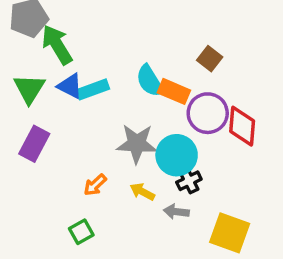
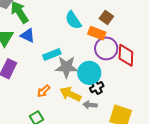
cyan semicircle: (150, 81) -> (73, 20), moved
cyan rectangle: (93, 89) -> (52, 54), moved
orange rectangle: (174, 91) -> (97, 33), moved
yellow arrow: (142, 192) -> (70, 94), size x1.5

